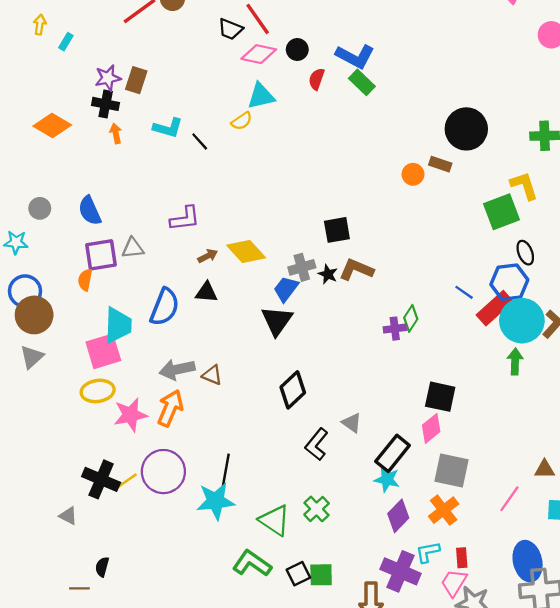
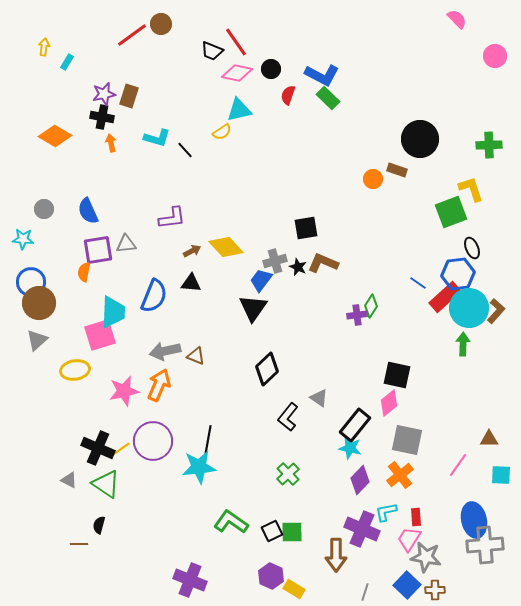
yellow ellipse: (98, 391) -> (75, 370), moved
green triangle: (275, 520) -> (106, 484), moved

